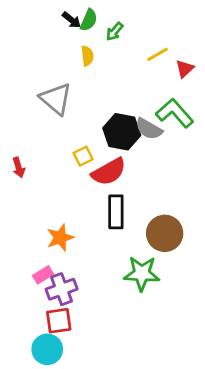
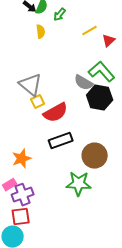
gray triangle: (56, 99) -> (31, 85), moved
black hexagon: (122, 132) -> (100, 98), moved
black rectangle: (116, 212) -> (61, 141), turned 70

